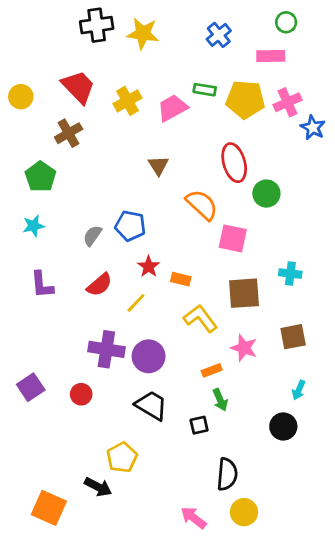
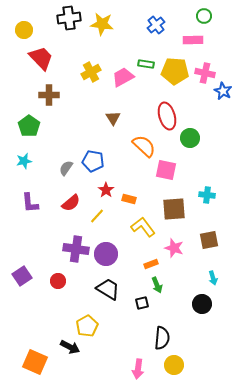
red trapezoid: (78, 87) -> (41, 58), moved
yellow circle: (21, 97) -> (24, 30), moved
pink cross: (287, 102) -> (205, 73), turned 36
brown cross: (69, 133) -> (49, 95), turned 30
cyan arrow: (299, 390) -> (213, 278), turned -40
pink arrow: (193, 518) -> (138, 369), turned -120

